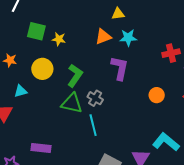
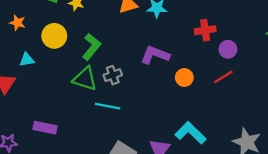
purple L-shape: (120, 68) -> (155, 55), moved, turned -85
gray cross: (95, 98) -> (113, 75), turned 35
cyan line: (93, 125) -> (108, 106), turned -70

